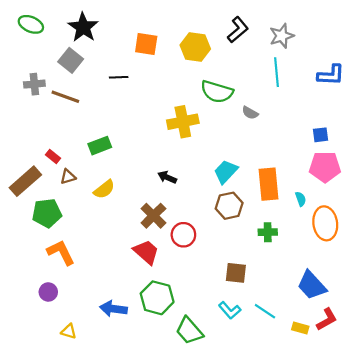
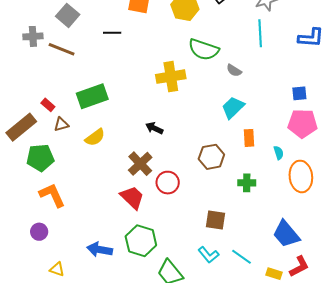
green rectangle: (100, 146) -> (92, 96), size x1.4
cyan trapezoid: (226, 172) -> (233, 107), moved
orange rectangle: (269, 184) -> (249, 138), size x0.6

